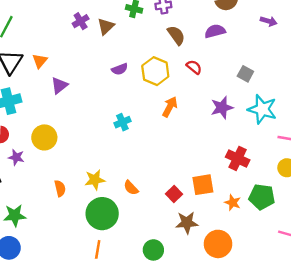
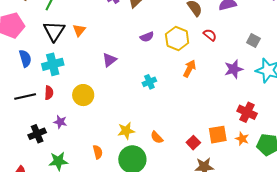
purple triangle: (59, 85) -> (110, 60), moved
purple star: (16, 157) -> (60, 122), moved
orange semicircle: (60, 188) -> (98, 152), moved
orange star: (233, 203) -> (242, 139), moved

